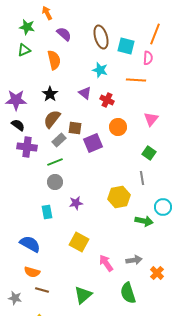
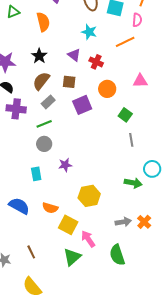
orange line: (136, 80) -> (125, 42), turned -30
pink triangle: (151, 119) -> (140, 81), turned 49
brown square: (75, 128) -> (69, 82), moved
green square: (149, 153) -> (125, 115), moved
yellow hexagon: (119, 197) -> (89, 196), moved
yellow square: (79, 242) -> (68, 225), moved
pink arrow: (106, 263) -> (88, 239), moved
orange semicircle: (32, 272) -> (50, 208), moved
orange cross: (157, 273) -> (144, 222), moved
brown line: (42, 290) -> (31, 252), turned 48

